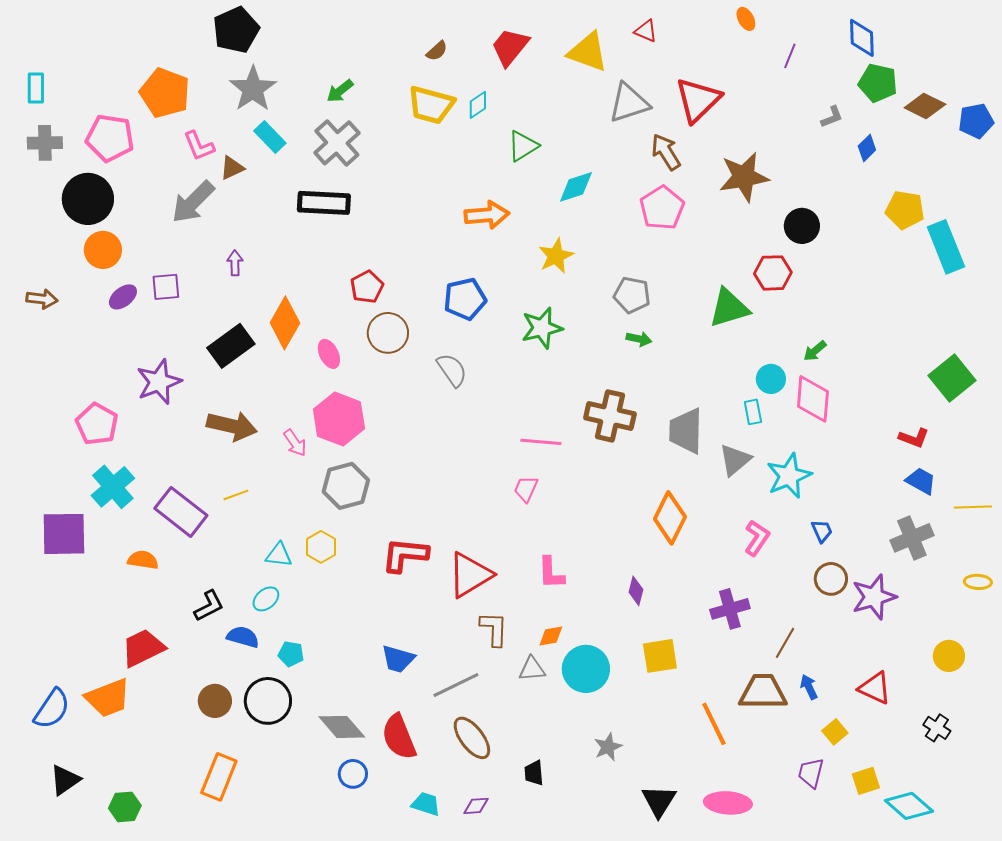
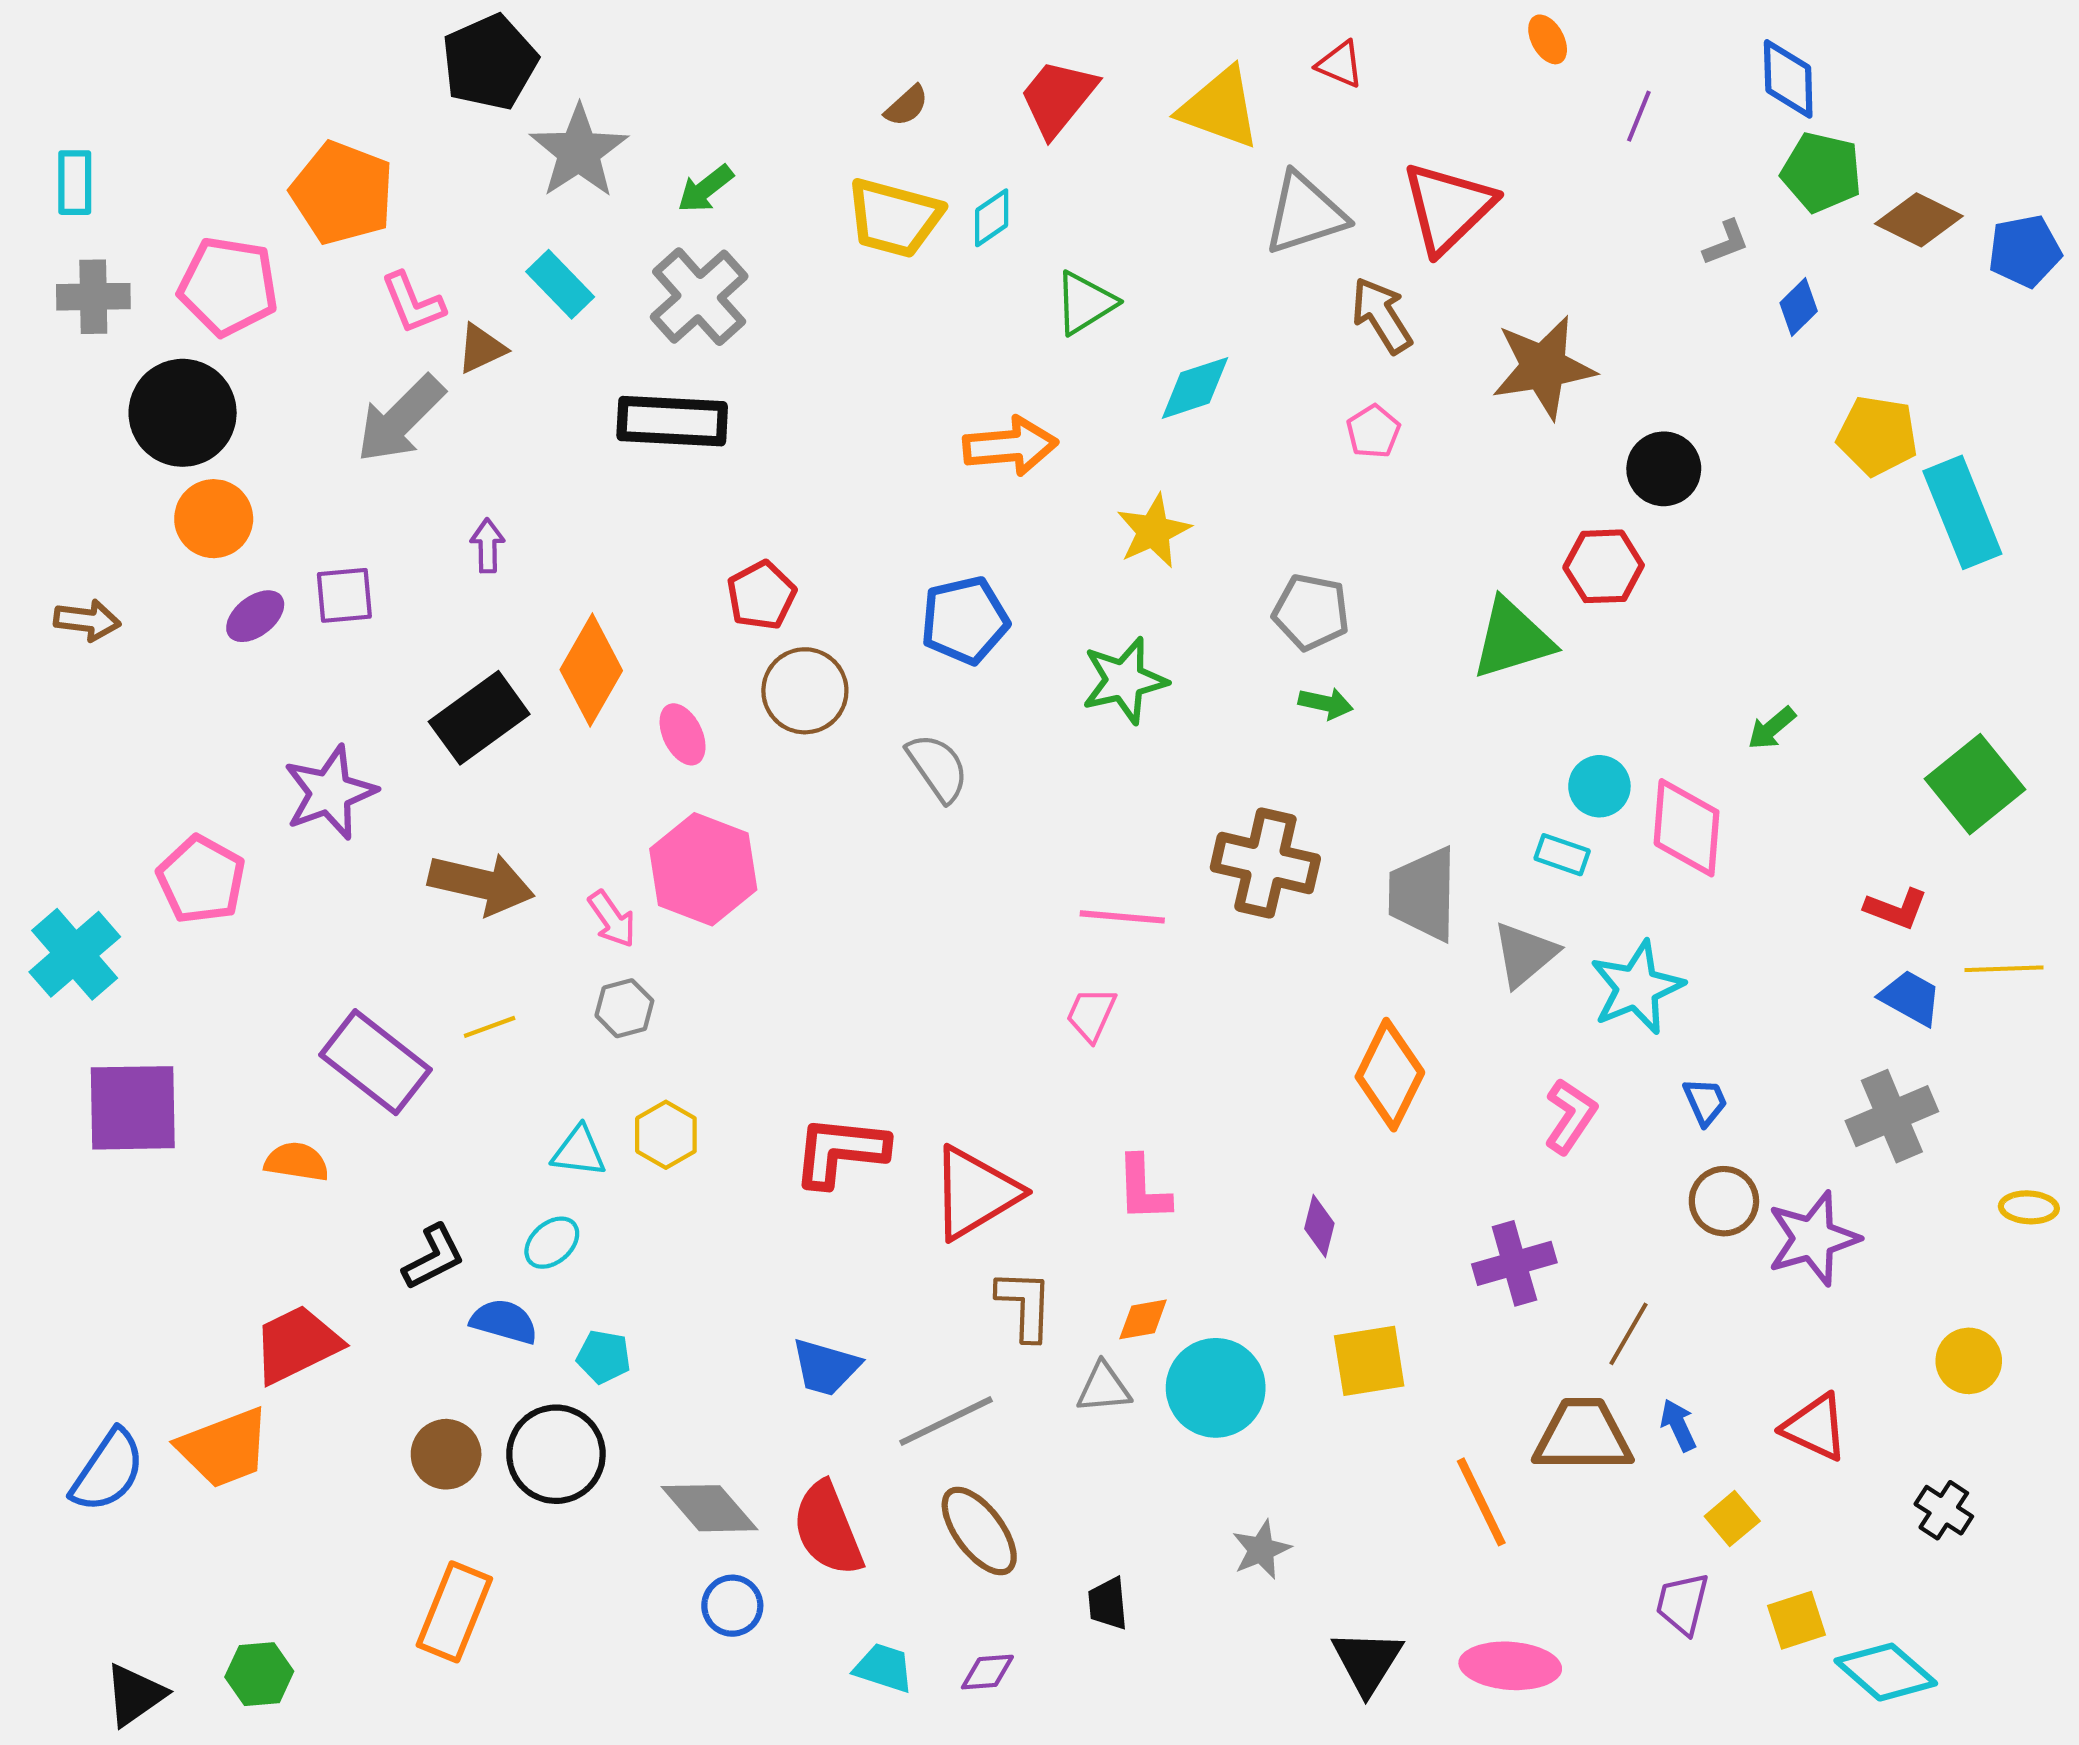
gray star: (253, 89) -> (579, 151), moved
pink pentagon: (662, 208) -> (1373, 432), size x0.6
green arrow: (815, 351) -> (1772, 728), moved
cyan rectangle: (753, 412) -> (1562, 855), turned -60
gray hexagon: (346, 486) -> (624, 1008), moved, size x0.6
cyan cross: (113, 487) -> (75, 954), moved
yellow line: (973, 507) -> (2004, 969), moved
black triangle: (65, 780) -> (135, 1695), moved

